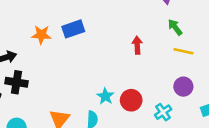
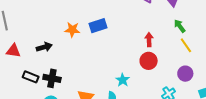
yellow line: (183, 51) -> (186, 45), turned 42
black cross: (16, 82) -> (52, 78), moved
red circle: (131, 100) -> (149, 61), moved

